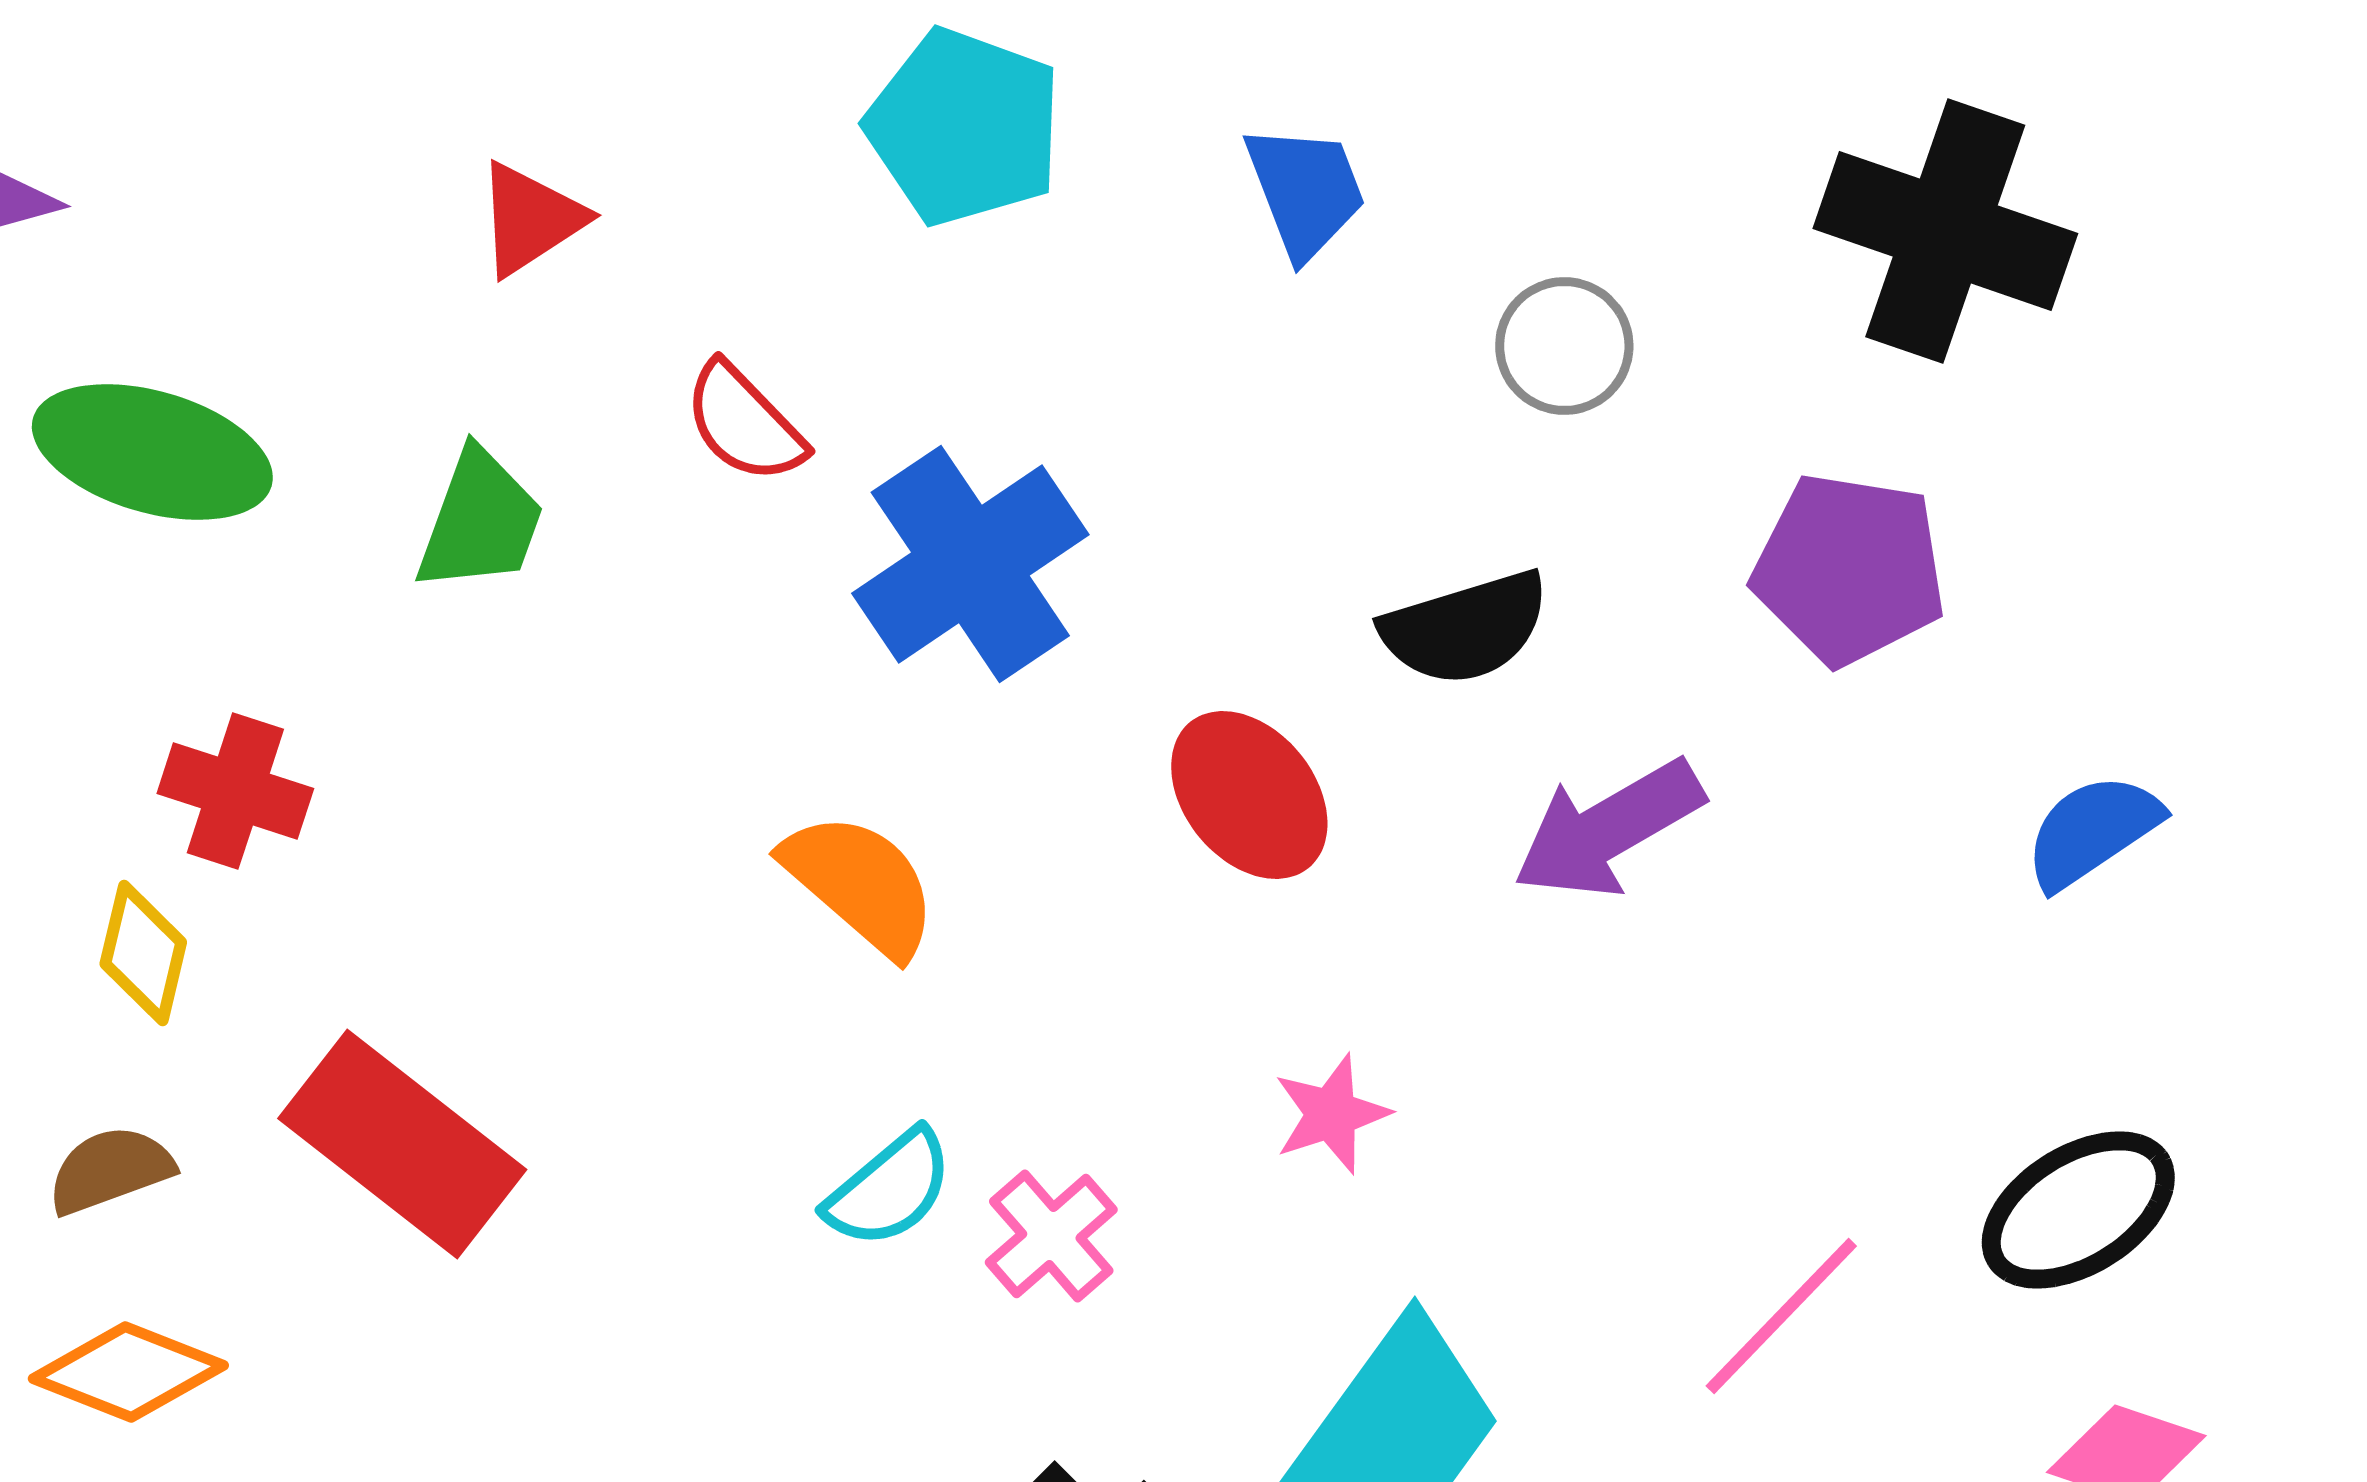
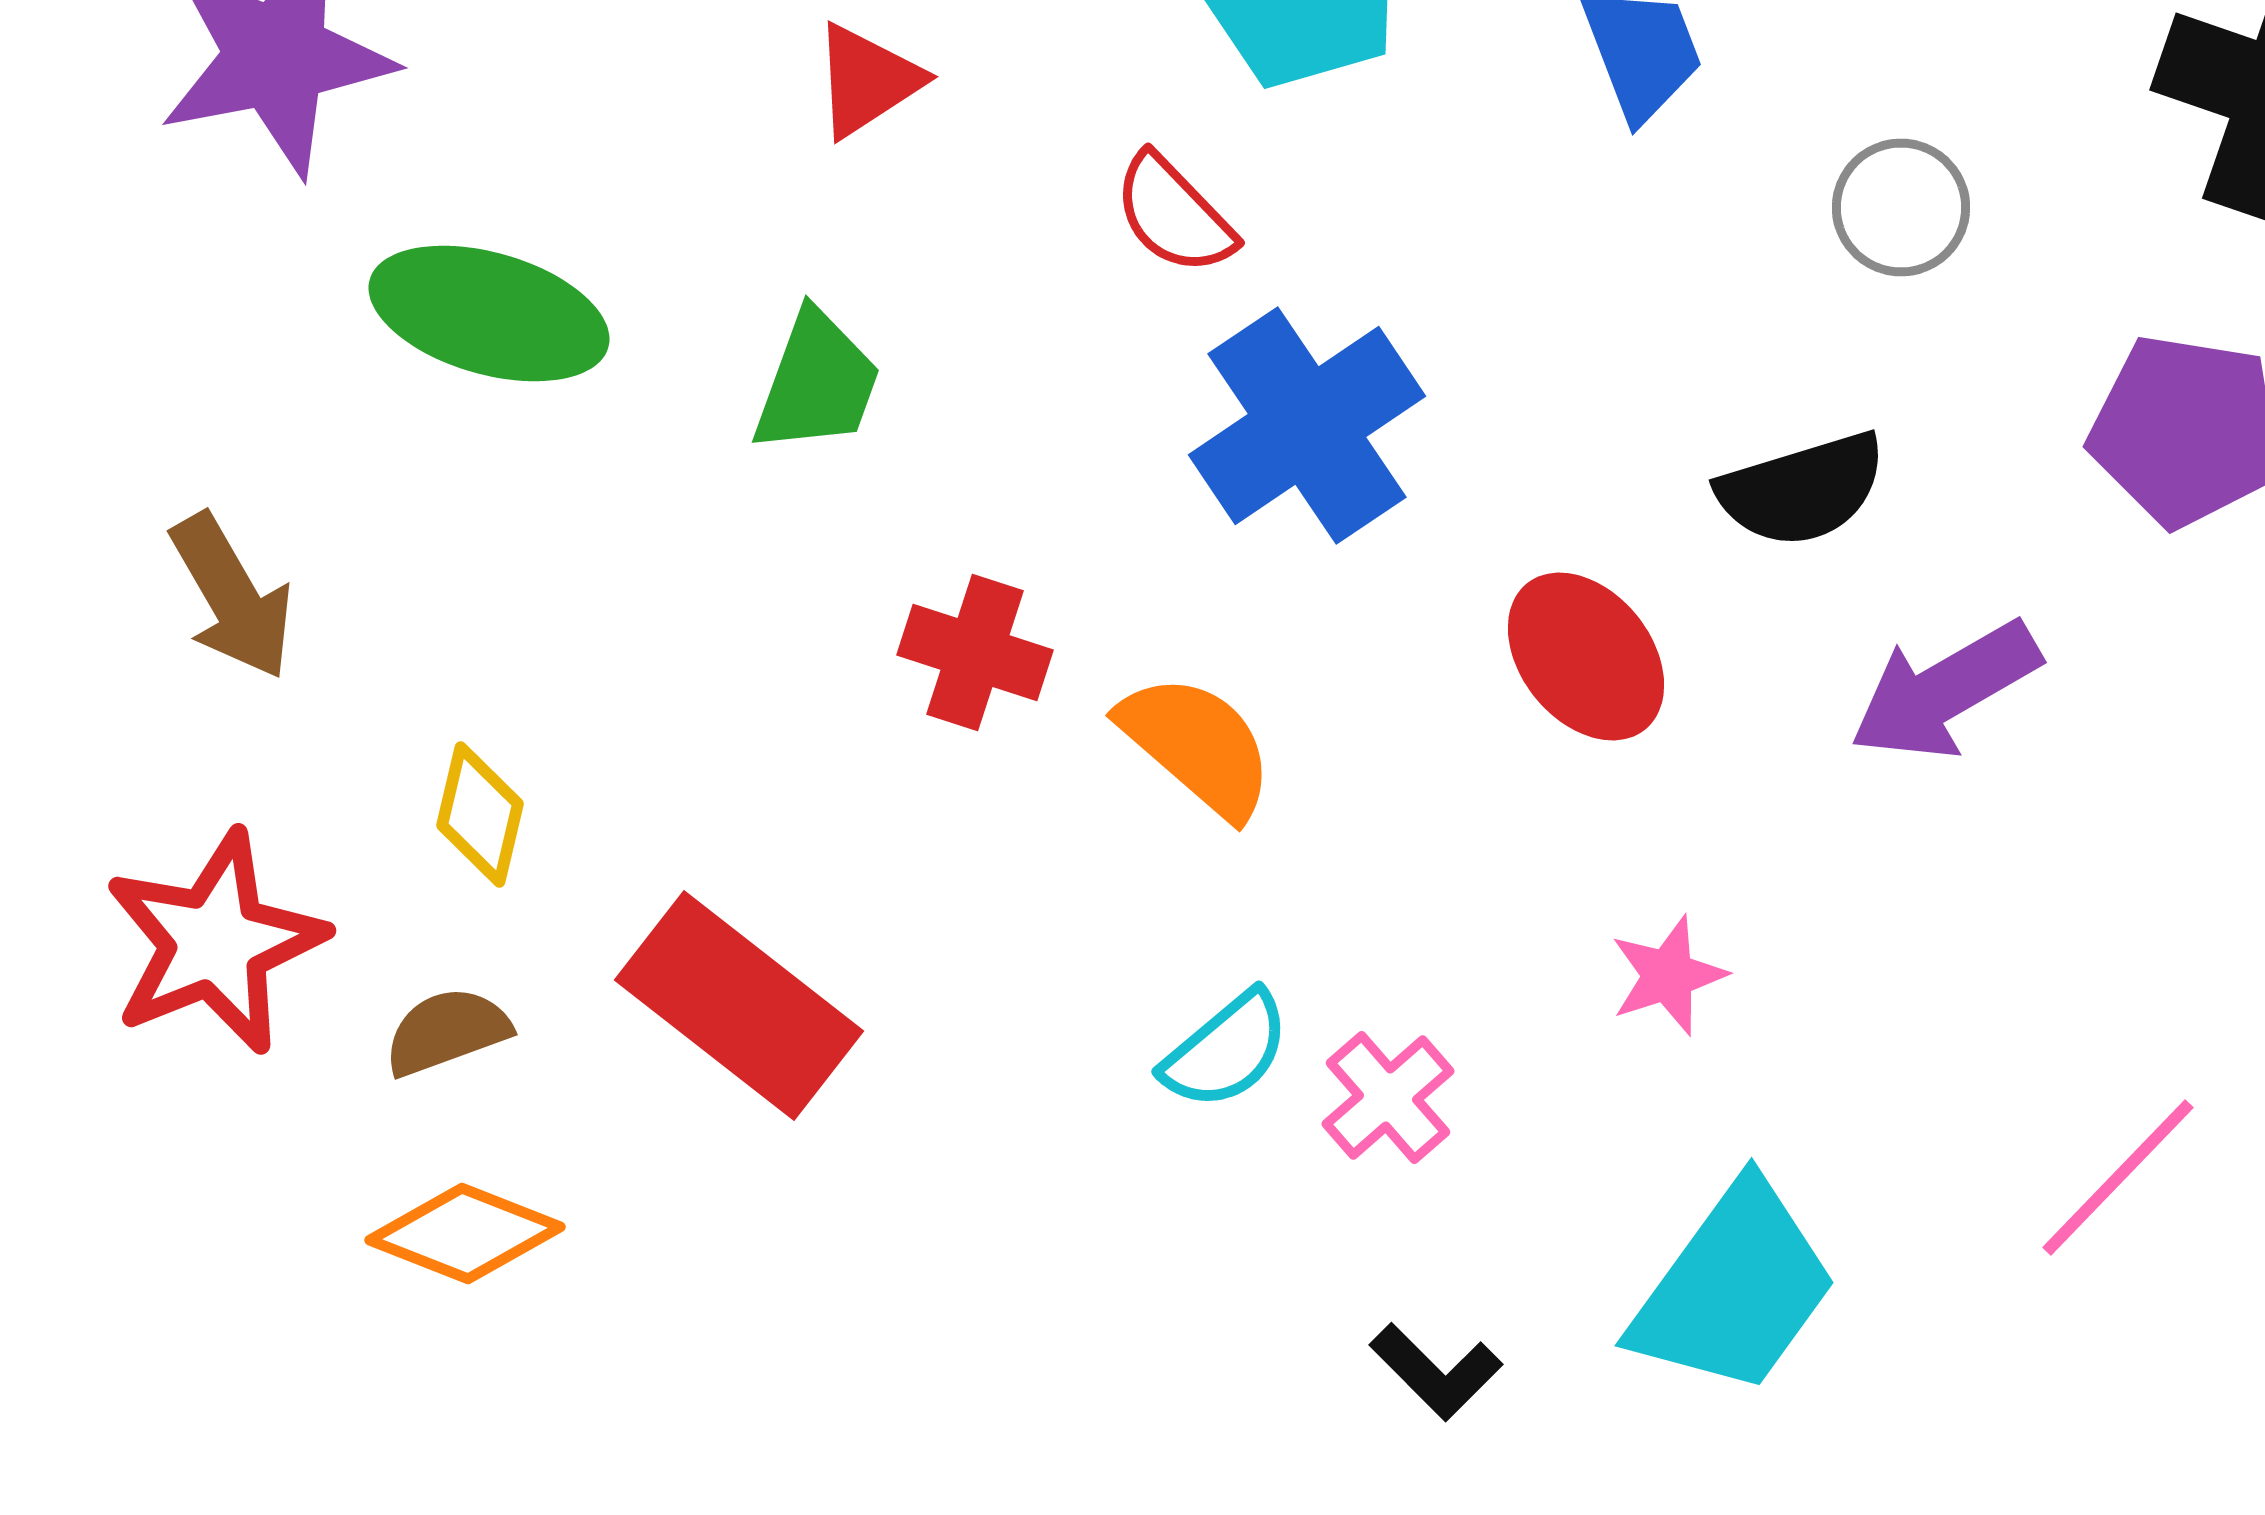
red semicircle: (744, 423) -> (1174, 214), moved
red cross: (235, 791) -> (975, 652), moved

